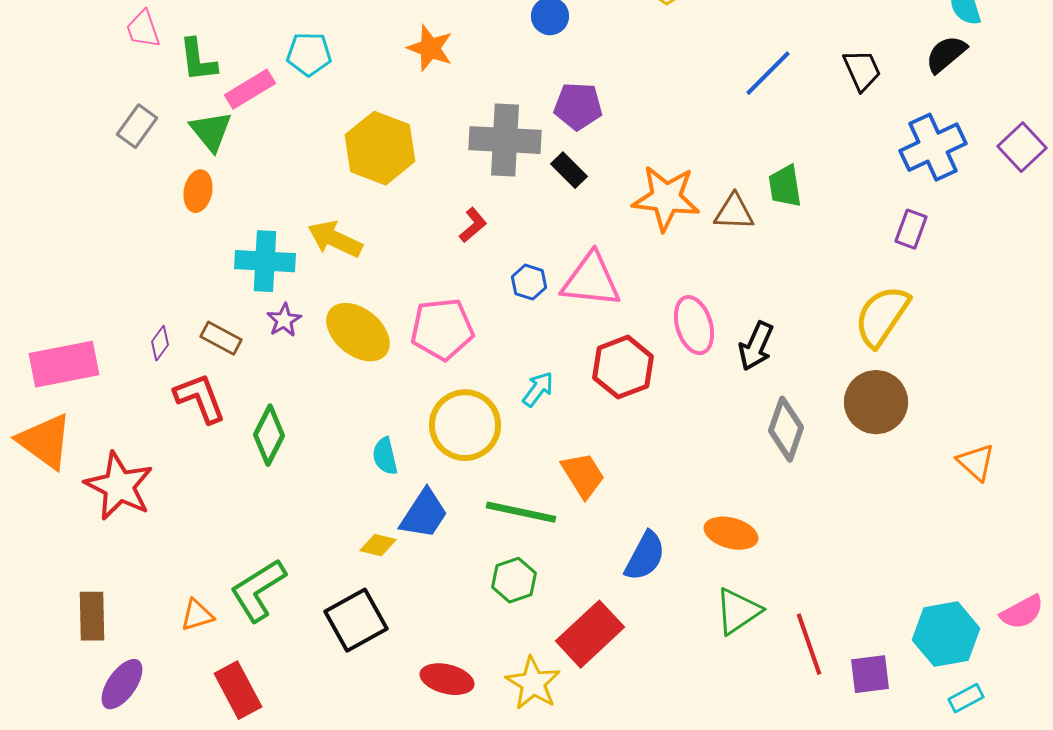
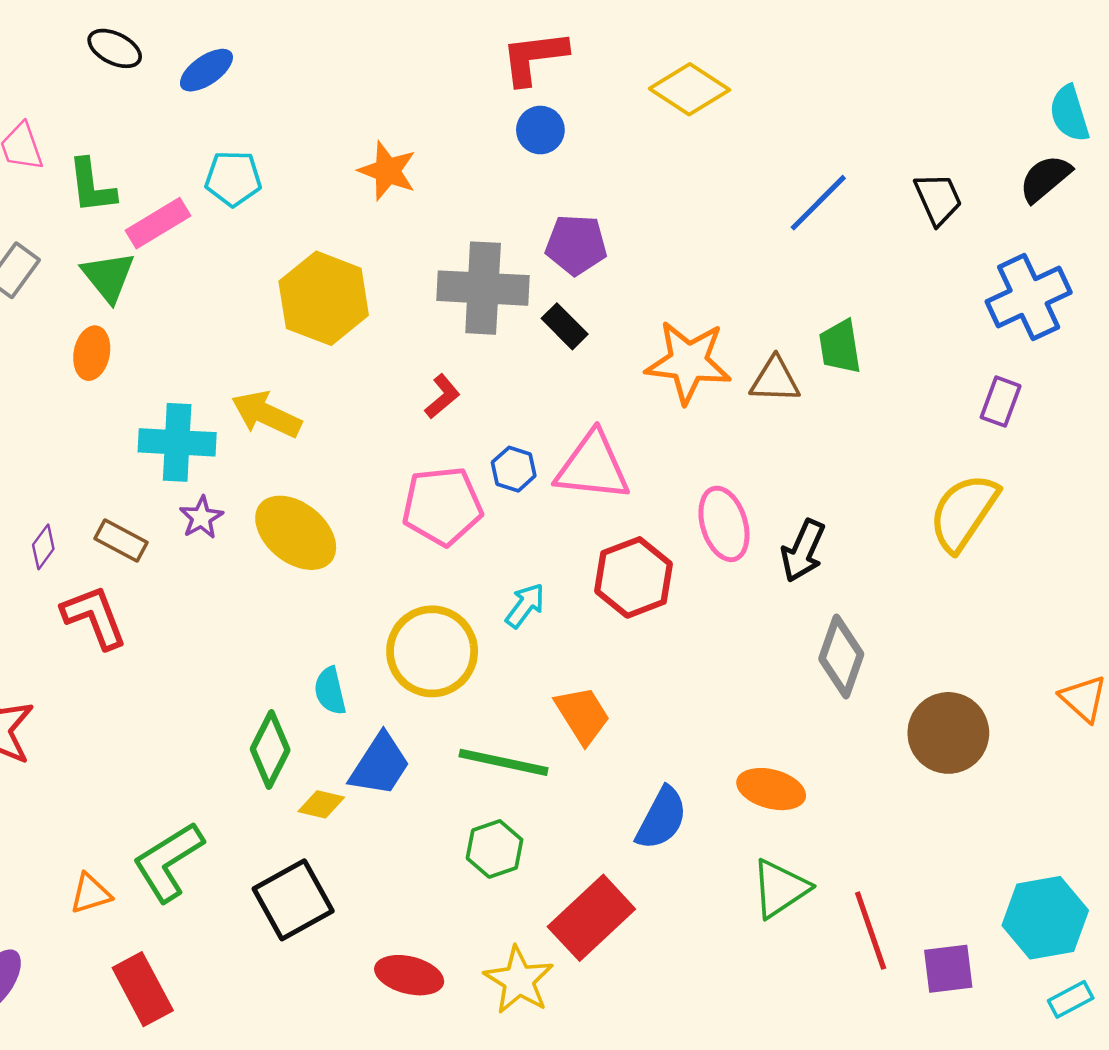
pink pentagon: (442, 329) -> (442, 506), moved
brown circle: (876, 402) -> (948, 733), moved
green diamond: (269, 435) -> (270, 750), moved

